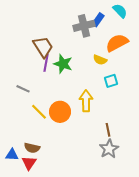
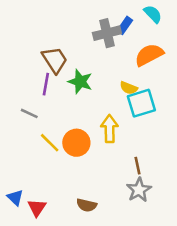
yellow semicircle: (100, 60) -> (129, 88), moved
purple line: (46, 63) -> (46, 84), moved
cyan square: (111, 81) -> (141, 103), size x1.6
brown semicircle: (32, 148) -> (87, 205), moved
blue triangle: (12, 155) -> (15, 198), turned 40

